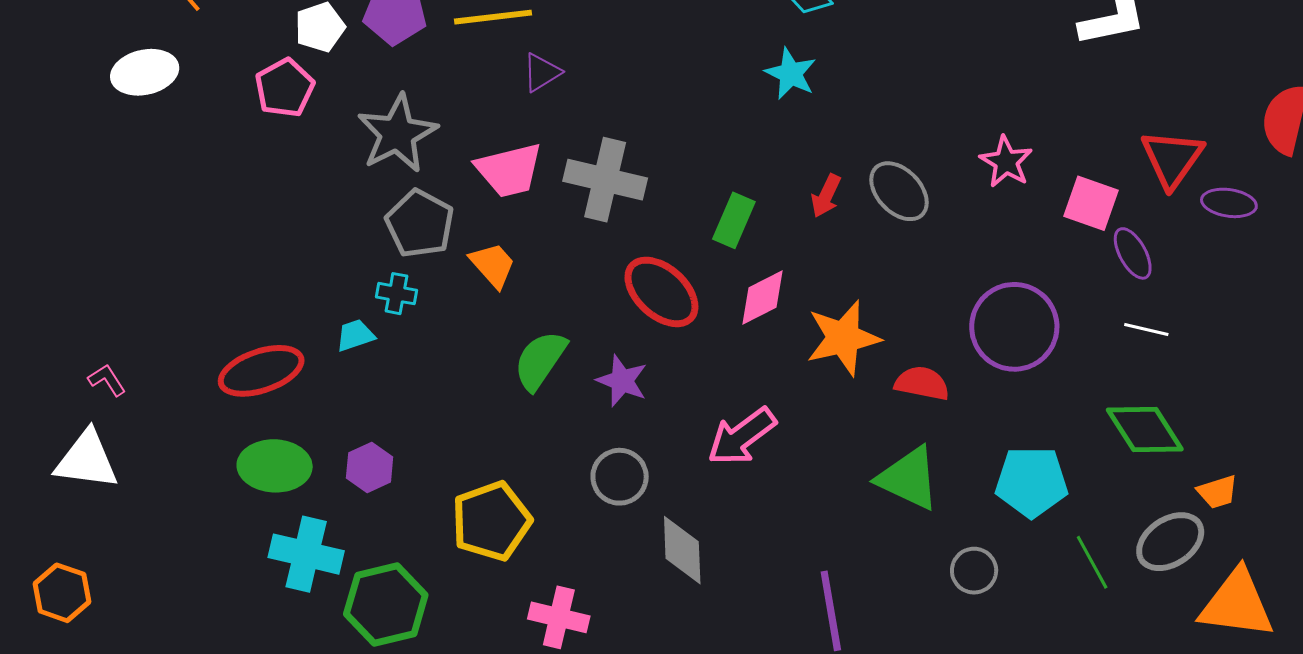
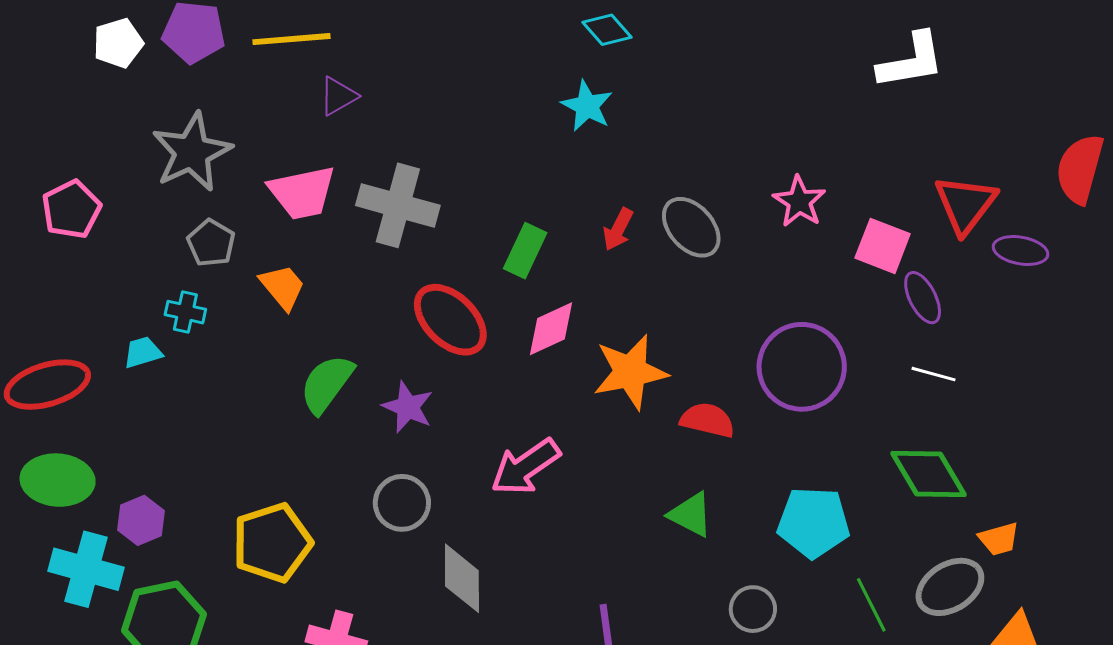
pink pentagon: (285, 88) -> (71, 209), moved
gray pentagon: (420, 224) -> (211, 243), size x0.7
purple hexagon: (370, 467) -> (141, 520), moved
green triangle: (909, 478) -> (691, 514), size x0.7

